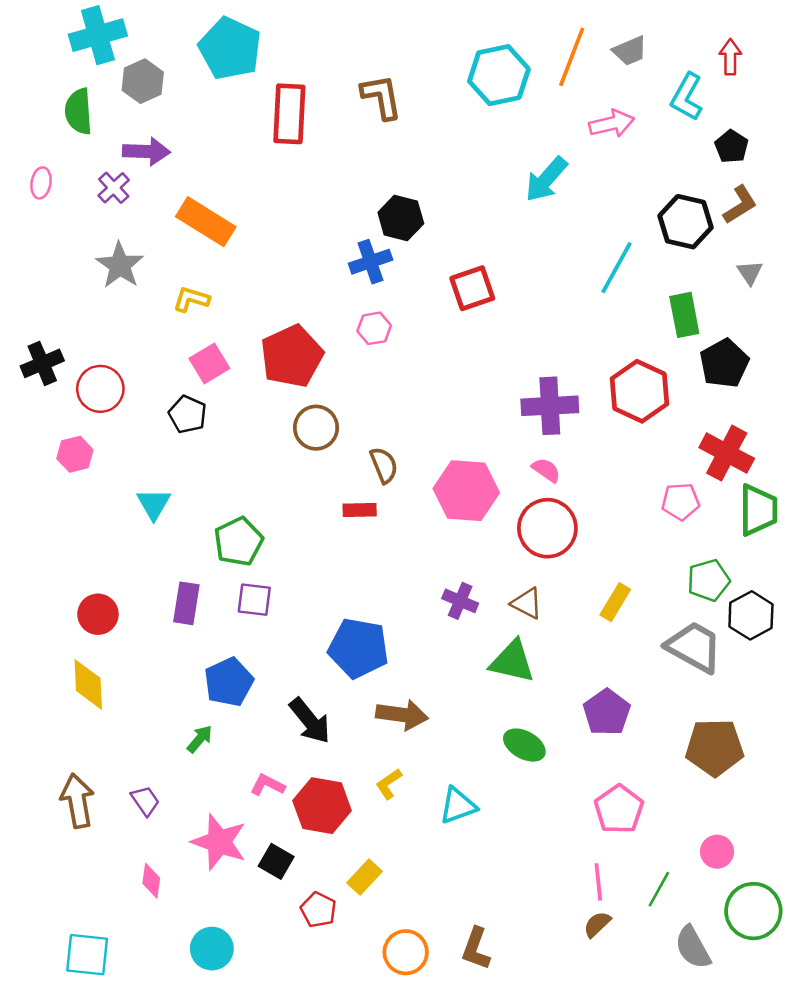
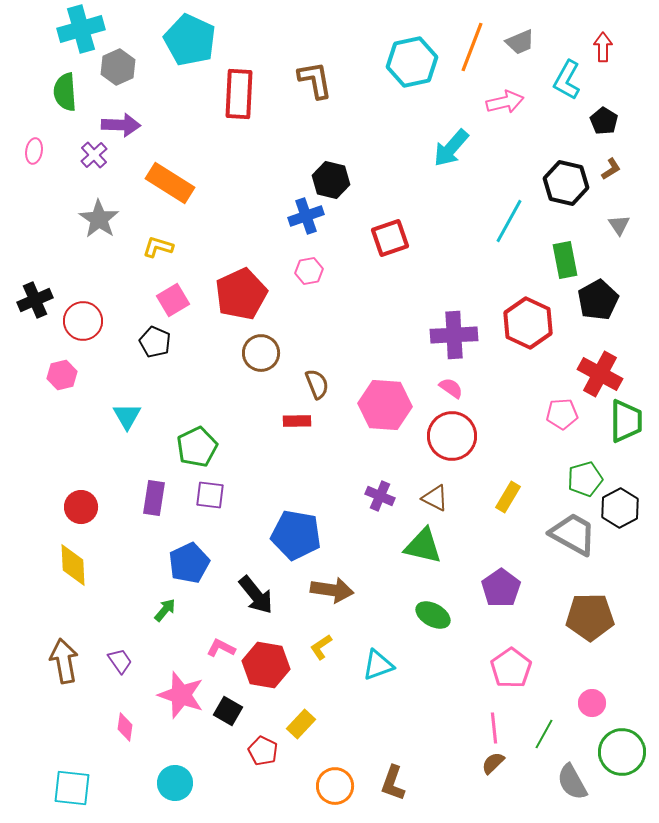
brown L-shape: (740, 205) -> (611, 169), size x0.7

